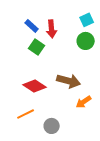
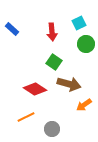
cyan square: (87, 20) -> (79, 23), moved
blue rectangle: (32, 26) -> (12, 29), moved
green square: (37, 47) -> (54, 62), moved

